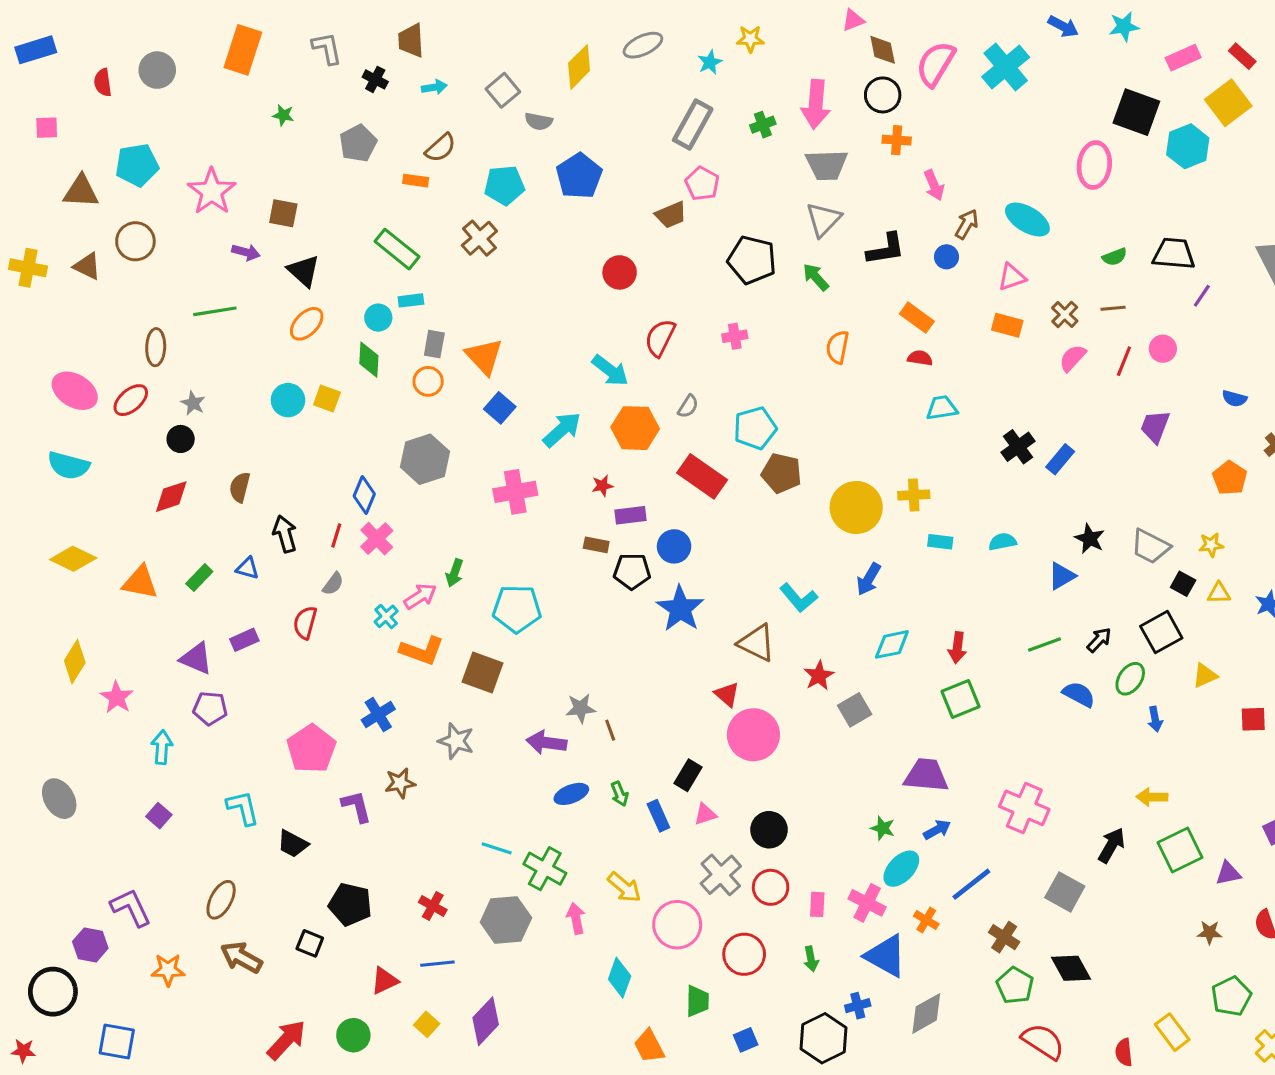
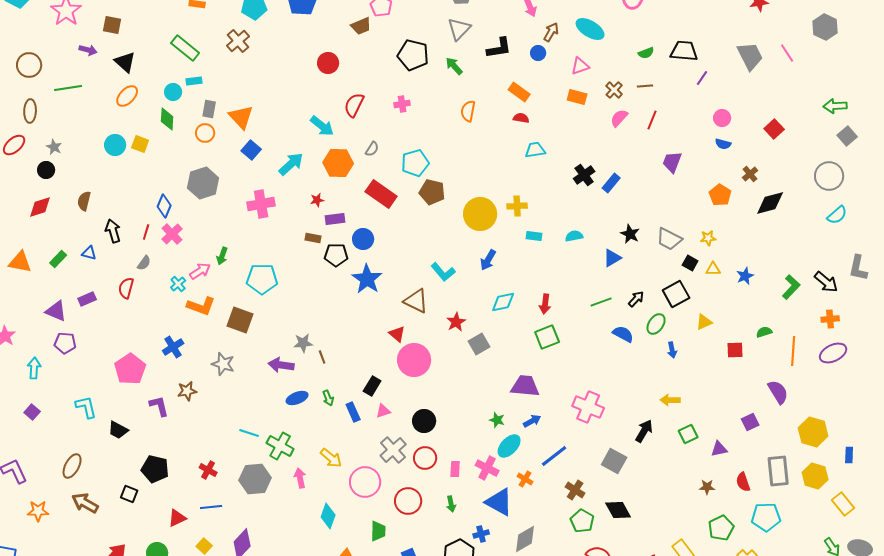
brown circle: (135, 241) -> (29, 65), moved
pink circle: (1163, 349) -> (722, 118), moved
green square: (1180, 850) -> (688, 434), size x0.7

